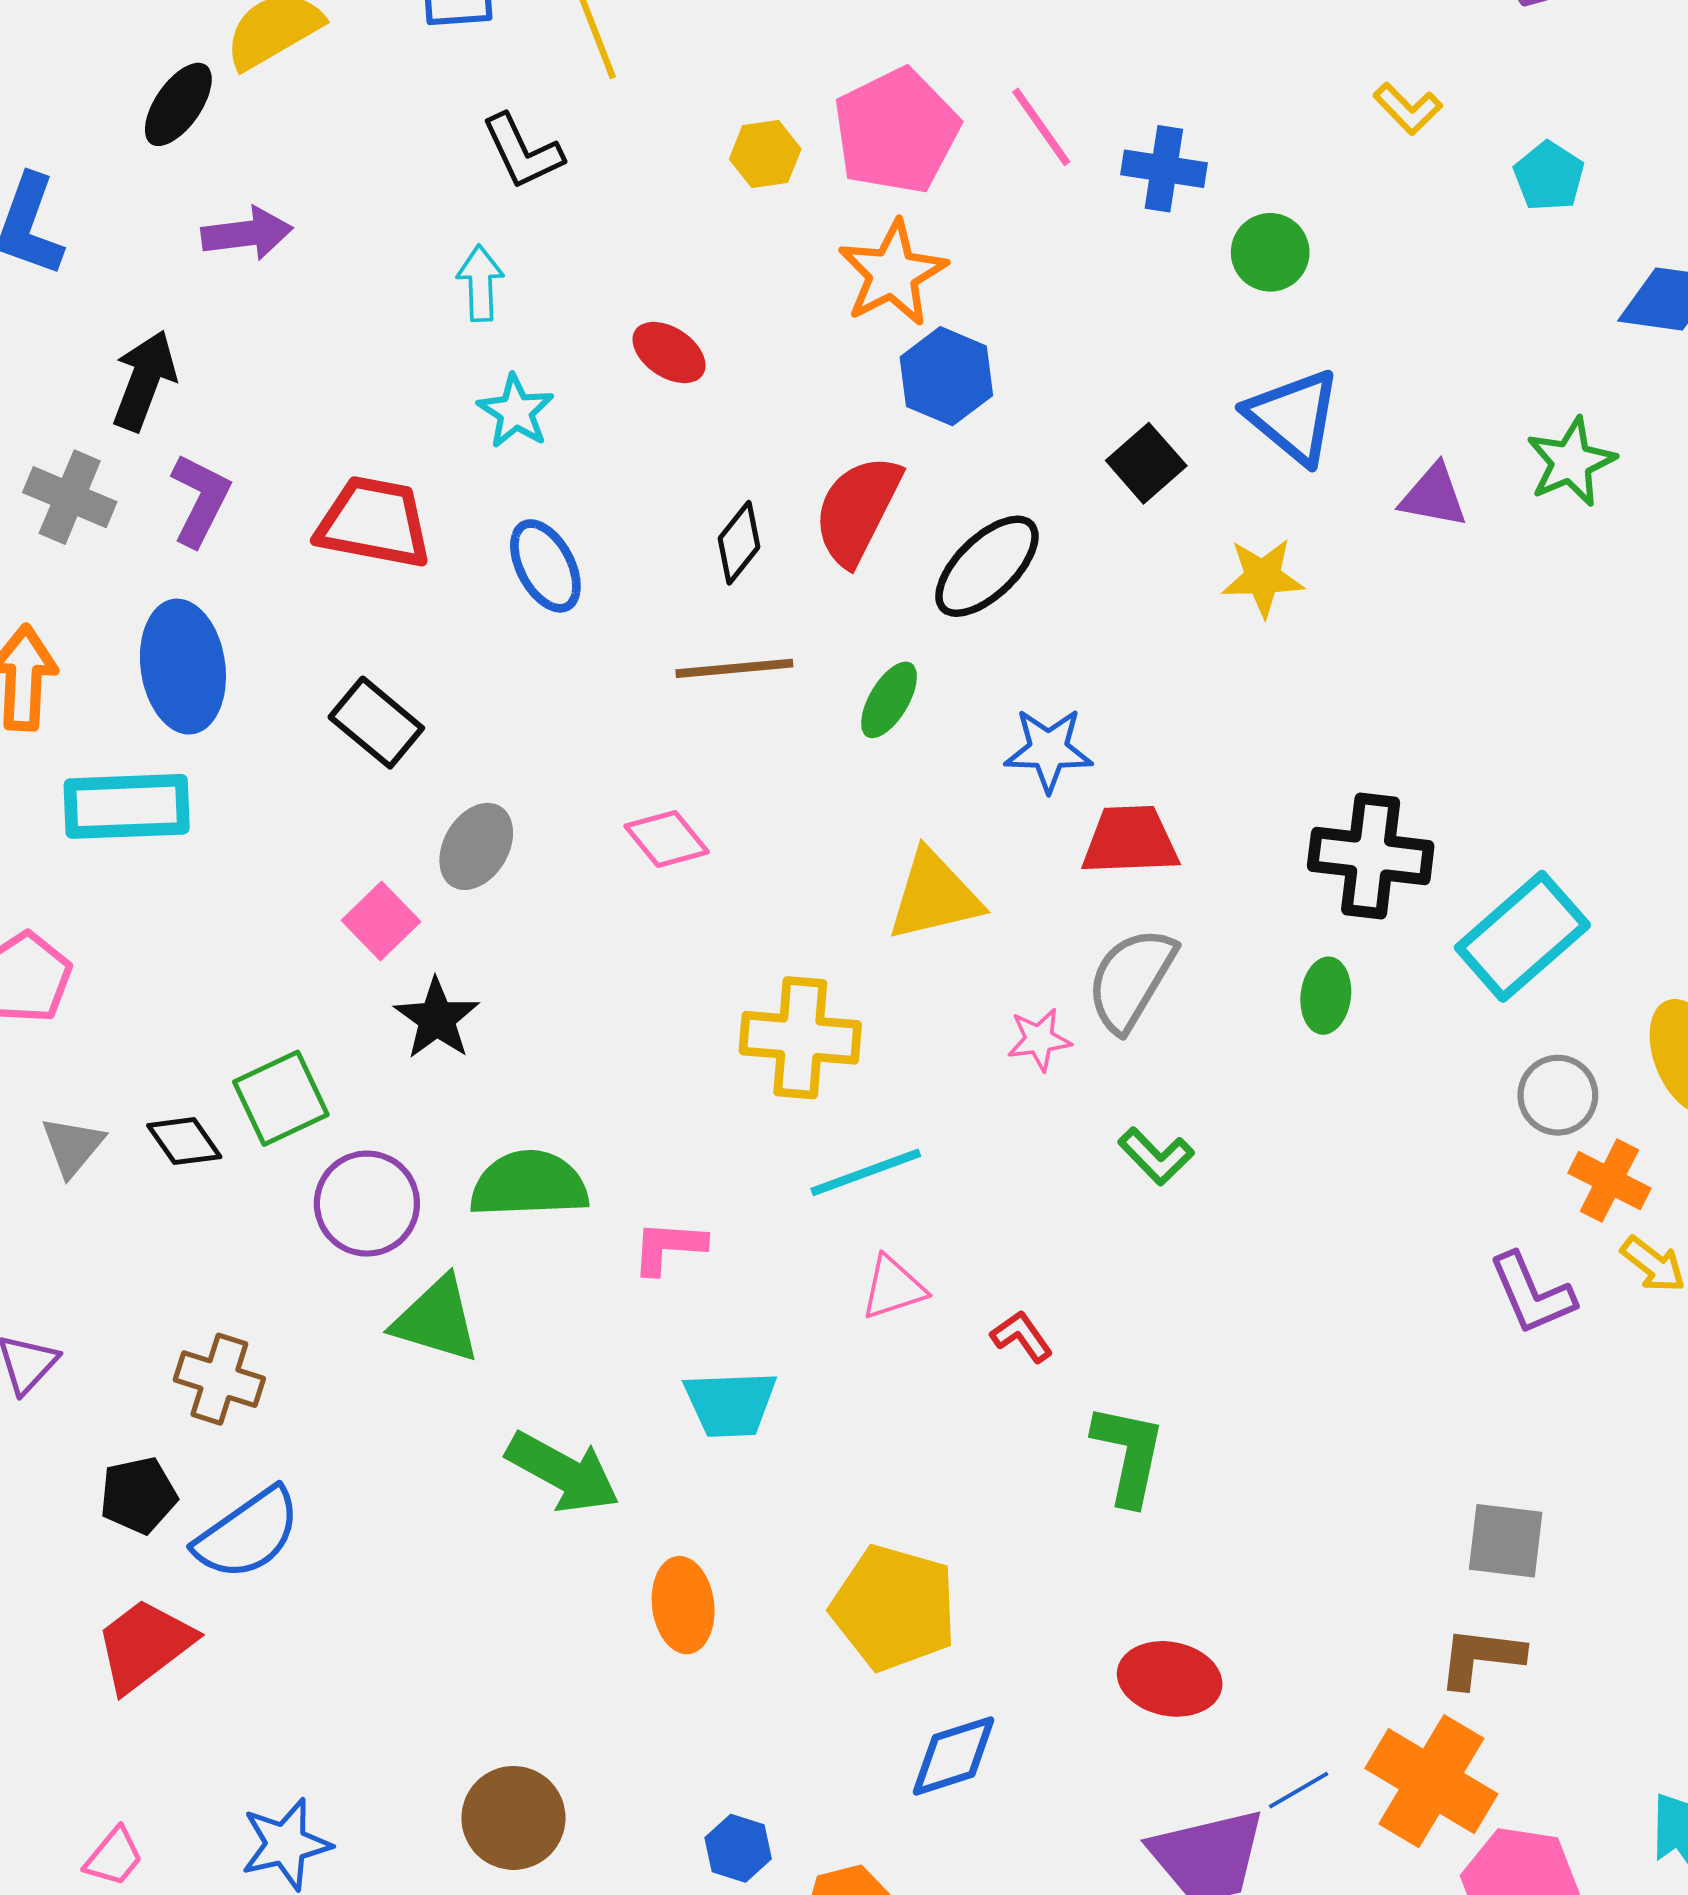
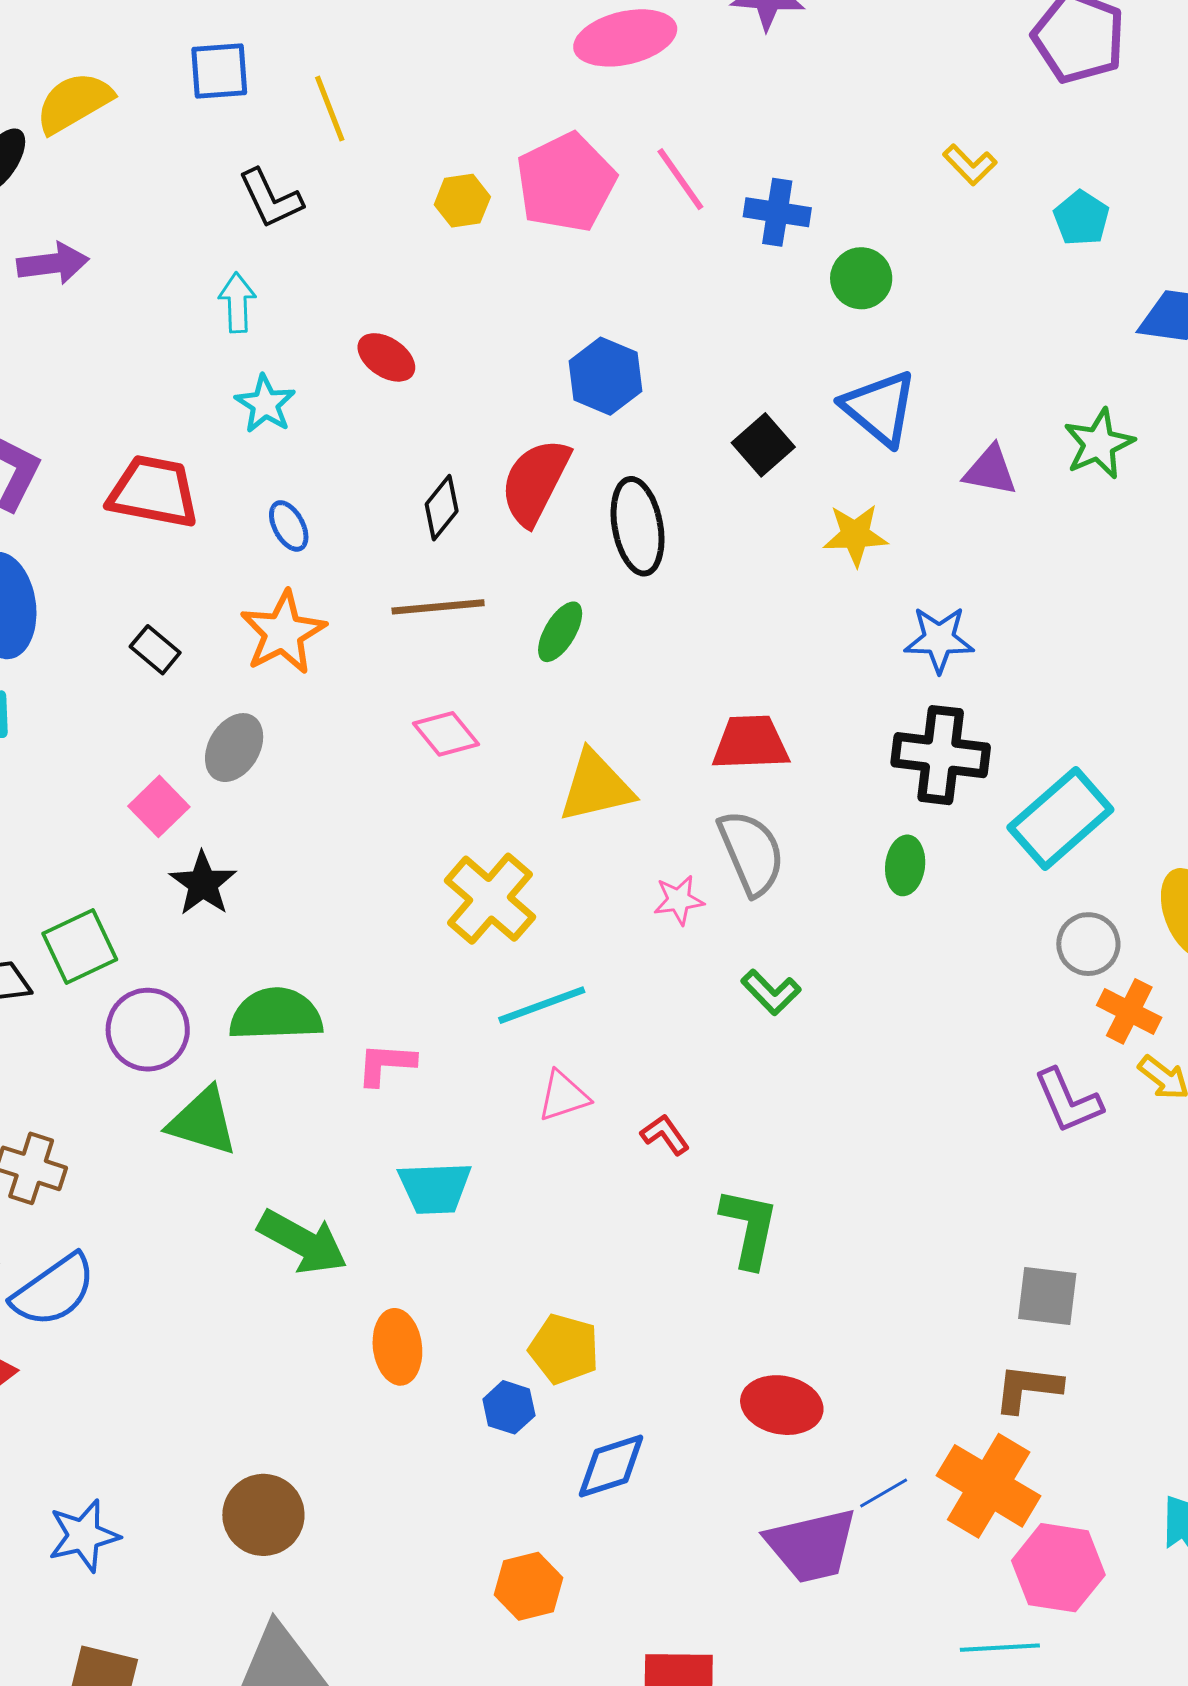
orange star: (893, 273) -> (283, 633), moved
blue ellipse: (545, 566) -> (289, 526), size x0.7
black ellipse: (987, 566) -> (638, 526), turned -56
black rectangle: (376, 723) -> (155, 650), size x0.7
blue star: (1048, 750) -> (939, 639), moved
pink diamond: (667, 839) -> (446, 734), moved
gray semicircle: (1131, 979) -> (751, 853), turned 126
yellow cross: (800, 1038) -> (490, 899), turned 36
yellow pentagon: (894, 1608) -> (564, 1349), size x0.7
blue hexagon: (738, 1848) -> (509, 1407), moved

